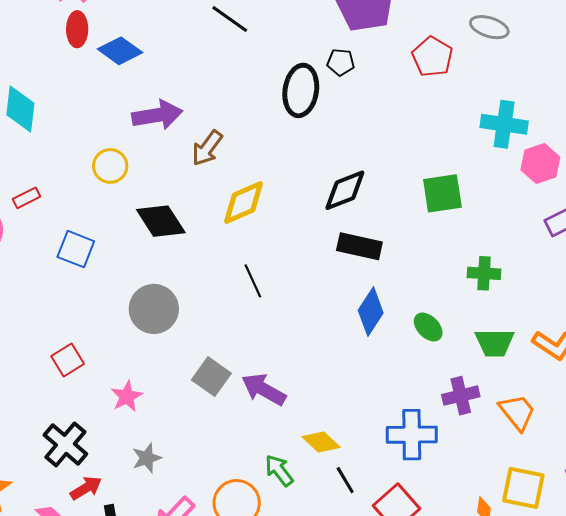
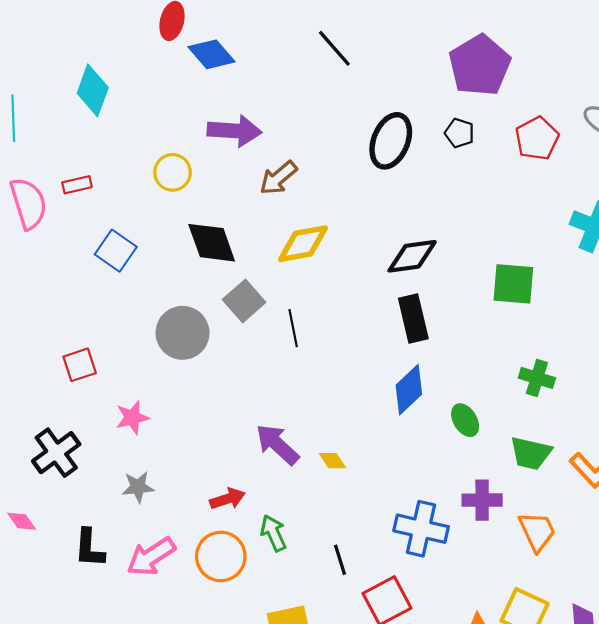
black pentagon: (341, 62) -> (459, 133), moved
black rectangle: (359, 246) -> (413, 318), turned 51
gray square: (211, 377) -> (244, 301), moved
yellow diamond: (321, 442) -> (333, 461), moved, size x0.7
red arrow: (86, 488) -> (228, 499), moved

